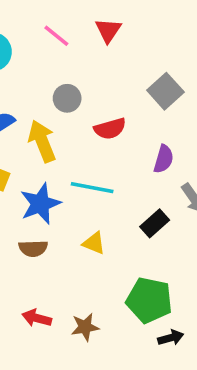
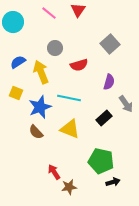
yellow triangle: (94, 243) -> (70, 129), size x1.5
brown semicircle: (33, 248) -> (36, 132), turned 49
red arrow: (37, 318) -> (54, 172), moved, turned 42
brown star: (85, 327) -> (69, 187), moved

